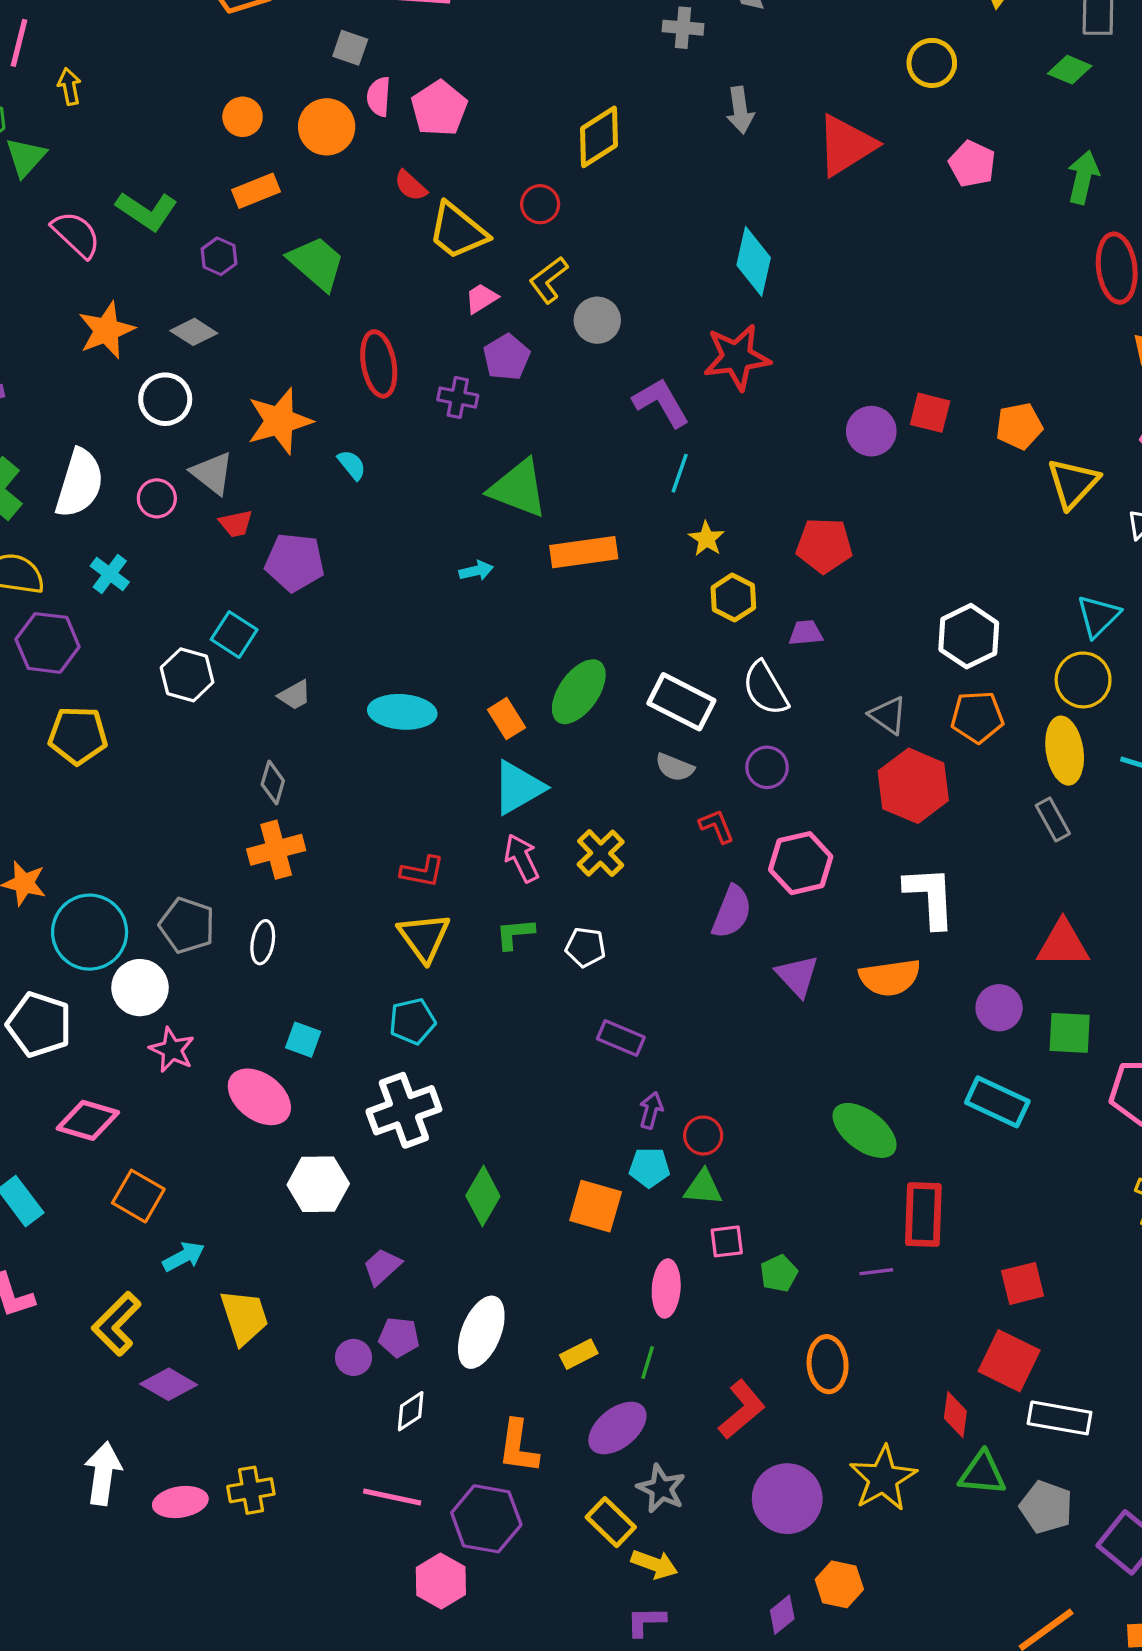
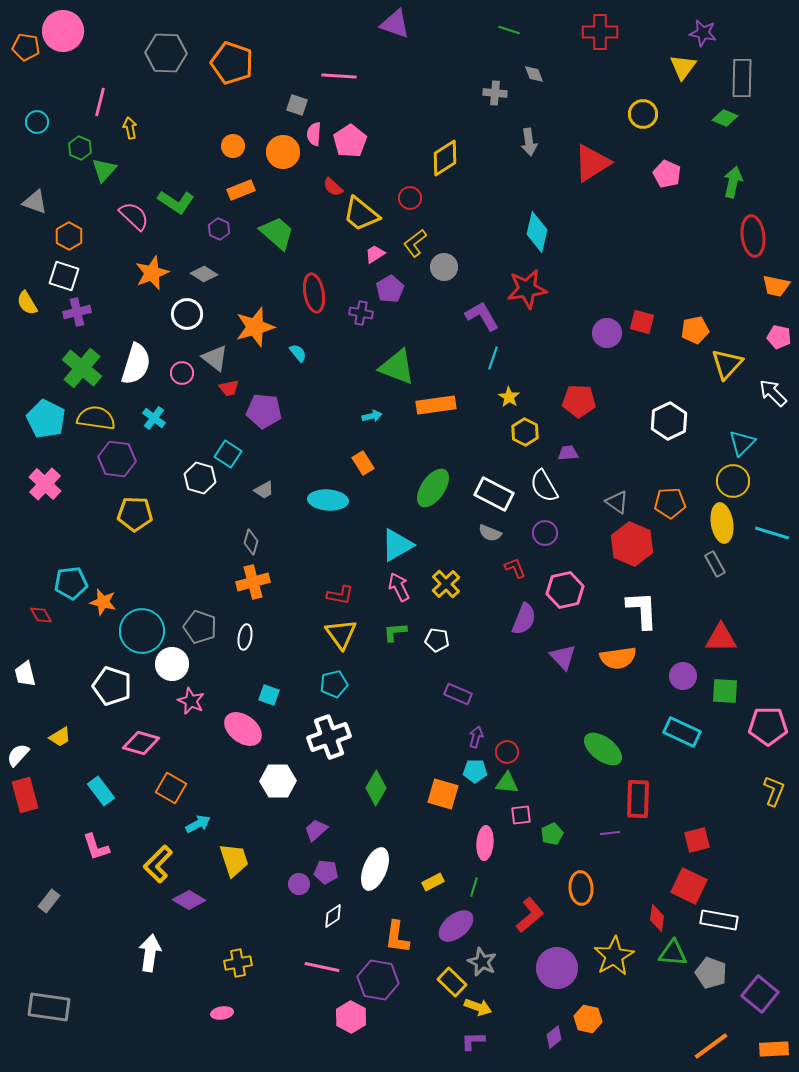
white hexagon: (969, 636) -> (669, 421), moved
orange rectangle: (506, 719) -> (363, 463), moved
pink ellipse: (180, 1502) -> (222, 1013), moved, size x0.7

